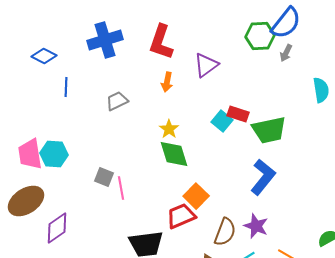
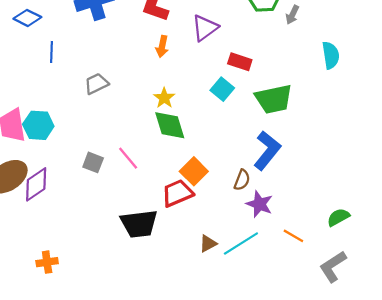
gray trapezoid: (117, 101) -> (96, 84), moved
red rectangle: (238, 114) -> (240, 62), moved
gray square: (104, 177) -> (93, 162), moved
pink line: (121, 188) -> (128, 158), moved, turned -30
purple diamond: (57, 228) -> (36, 184), moved
brown semicircle: (225, 232) -> (242, 180), moved, size x0.7

